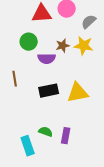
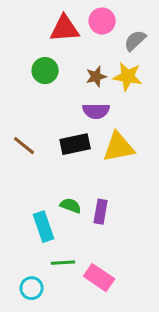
purple semicircle: (47, 59) -> (96, 111), moved
brown line: (15, 79) -> (24, 146), moved, turned -42

